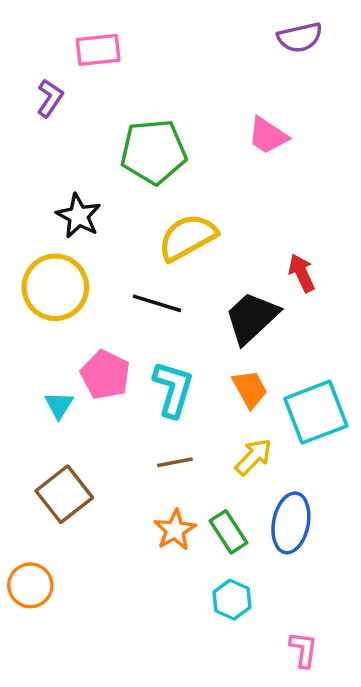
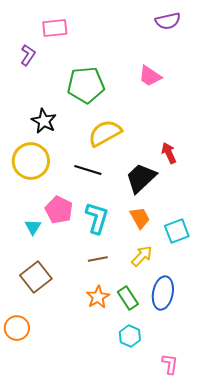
cyan square: (316, 412) -> (177, 231), size x0.7

